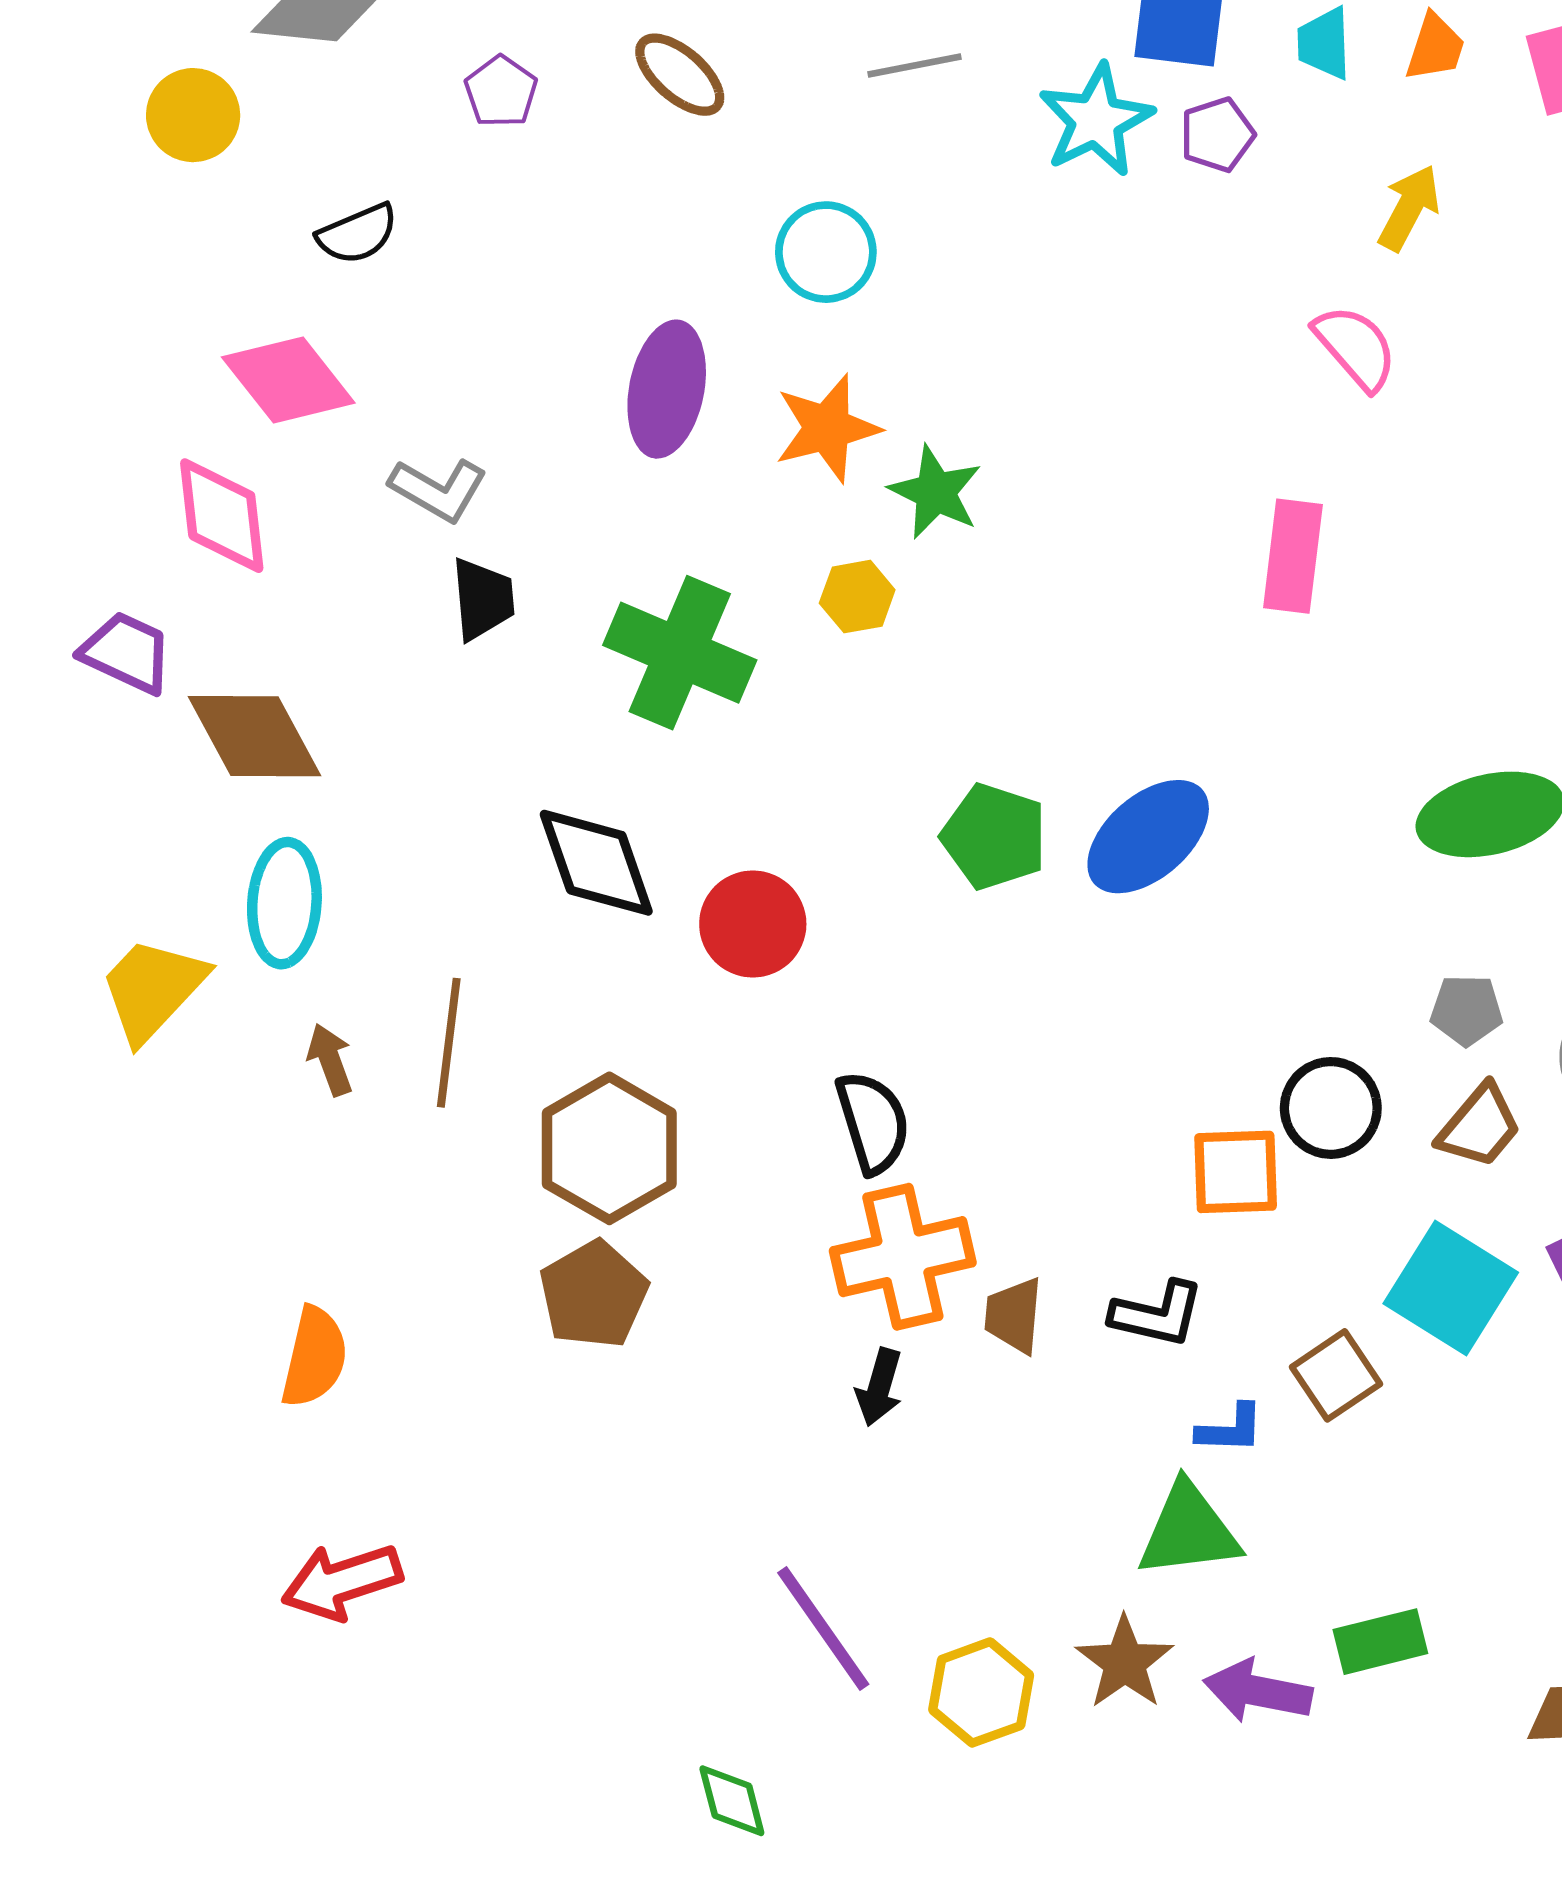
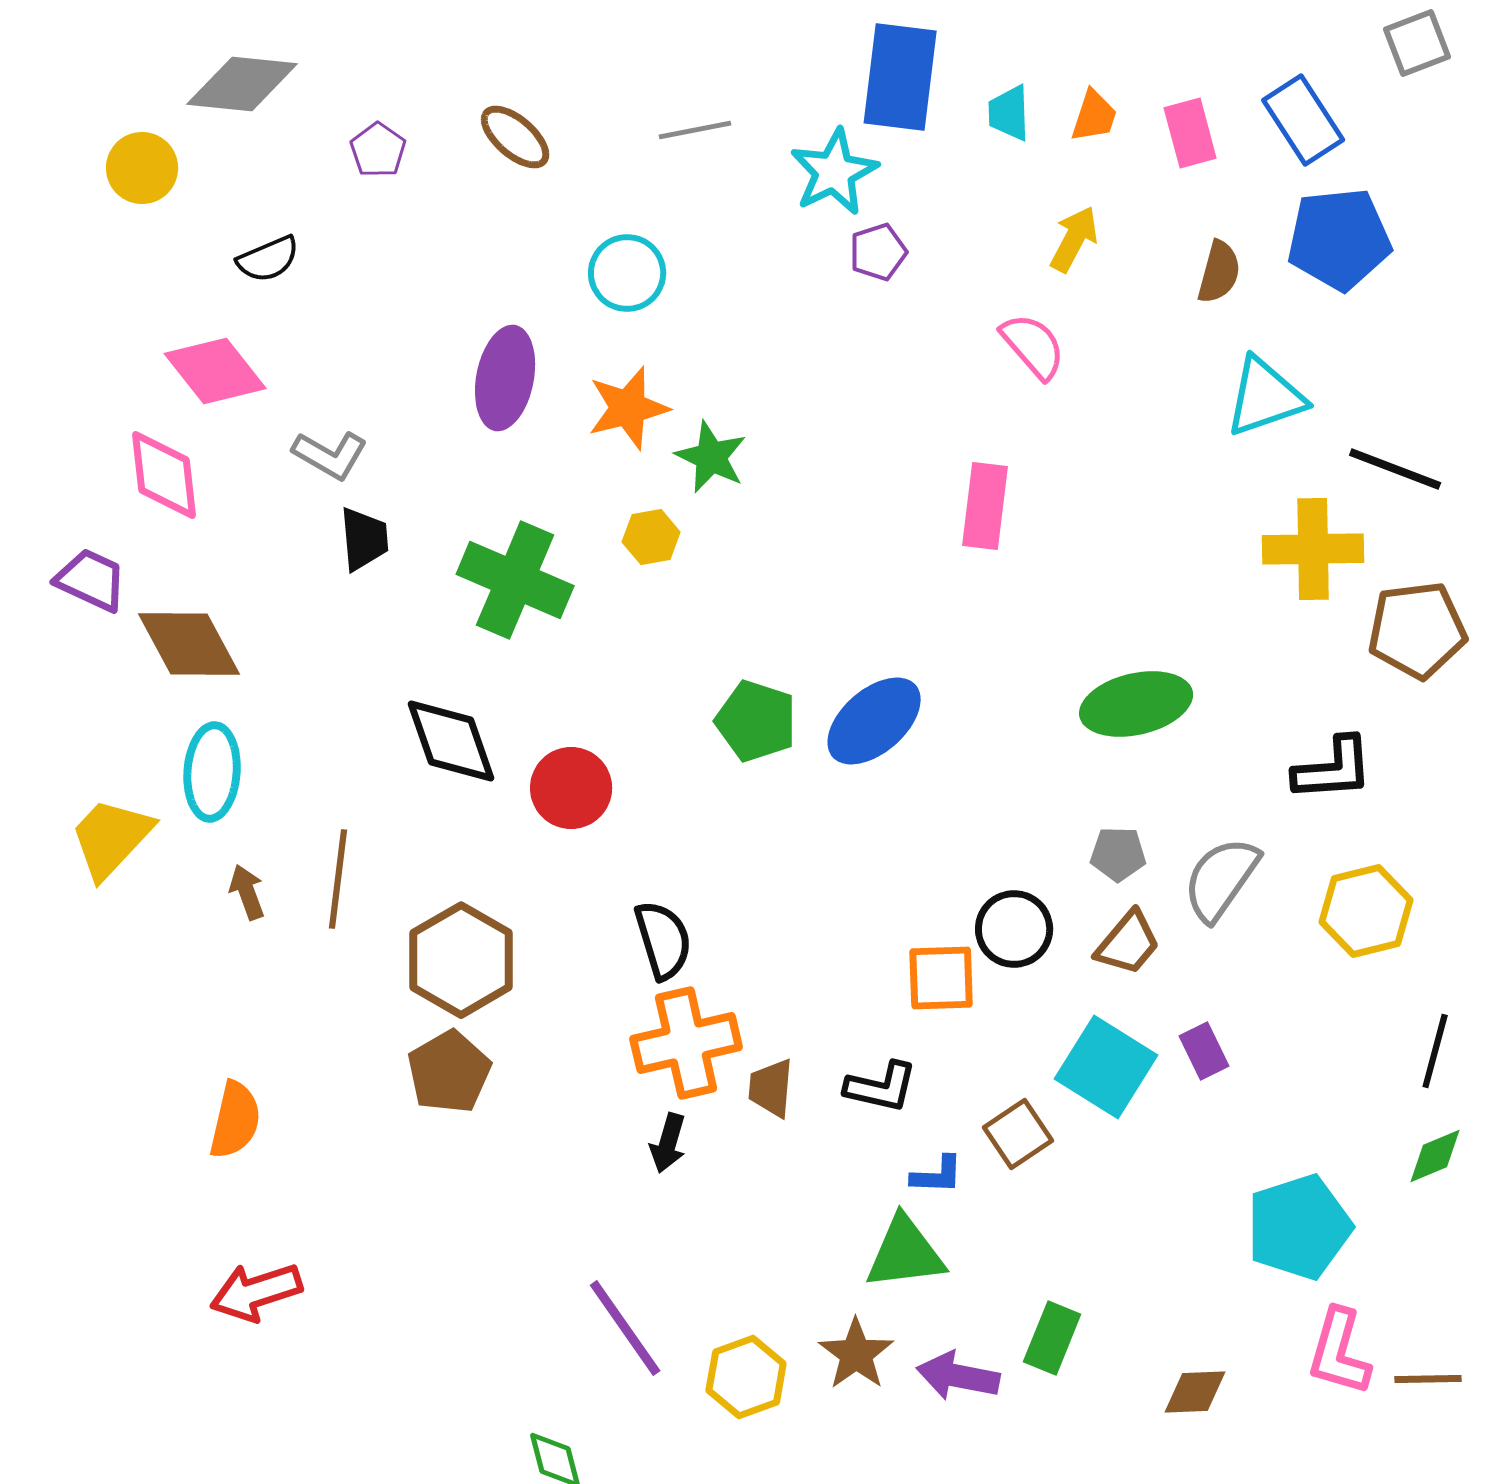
purple pentagon: (1217, 135) -> (878, 252), moved
green rectangle: (1380, 1642) -> (1052, 1338), turned -54

